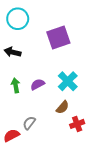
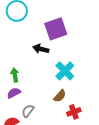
black arrow: (13, 52) -> (41, 49), moved
purple semicircle: (38, 84) -> (14, 93), moved

